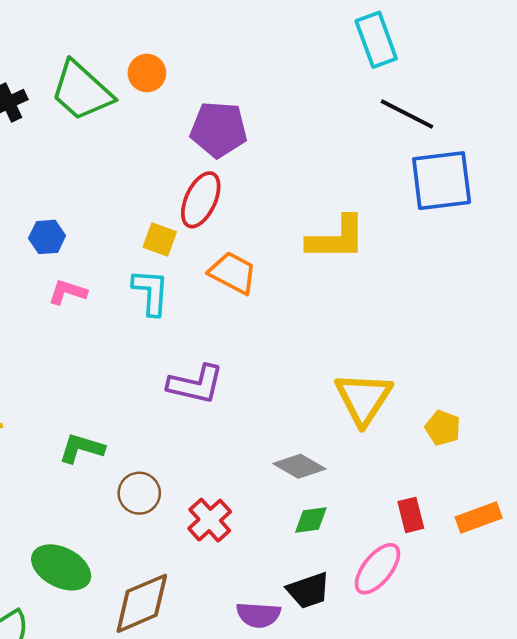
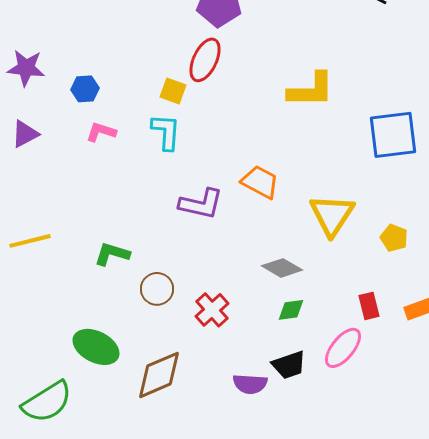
blue square: (442, 181) -> (393, 135), moved
orange trapezoid: (233, 273) -> (260, 182), moved

